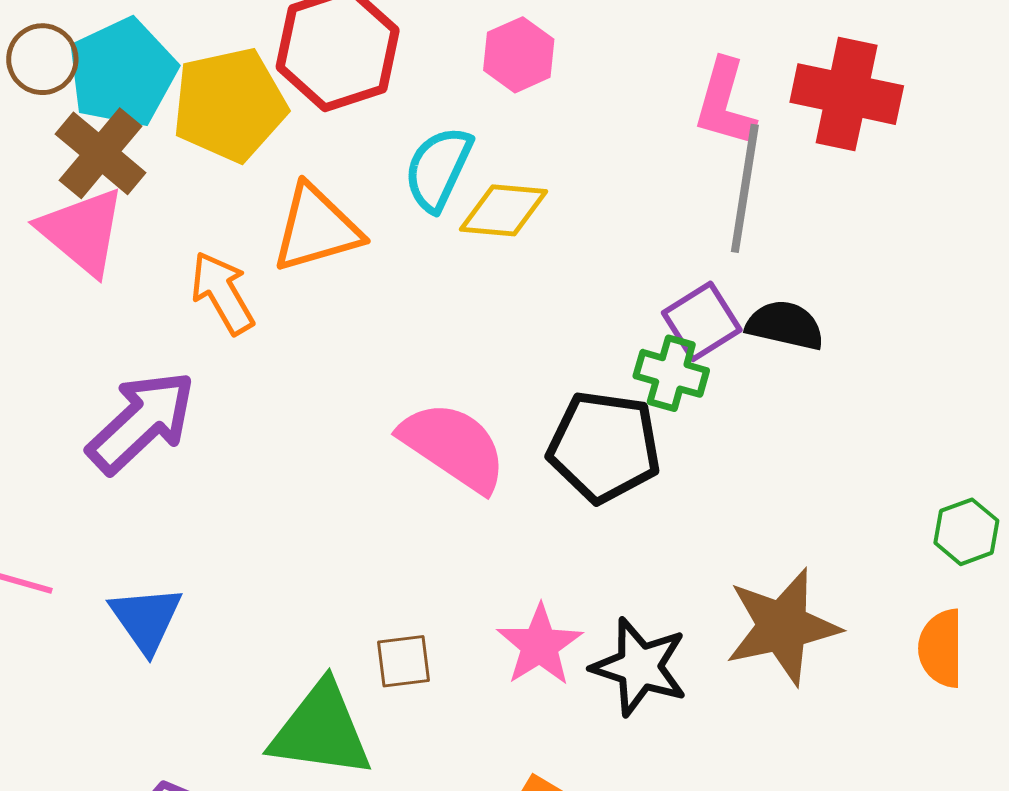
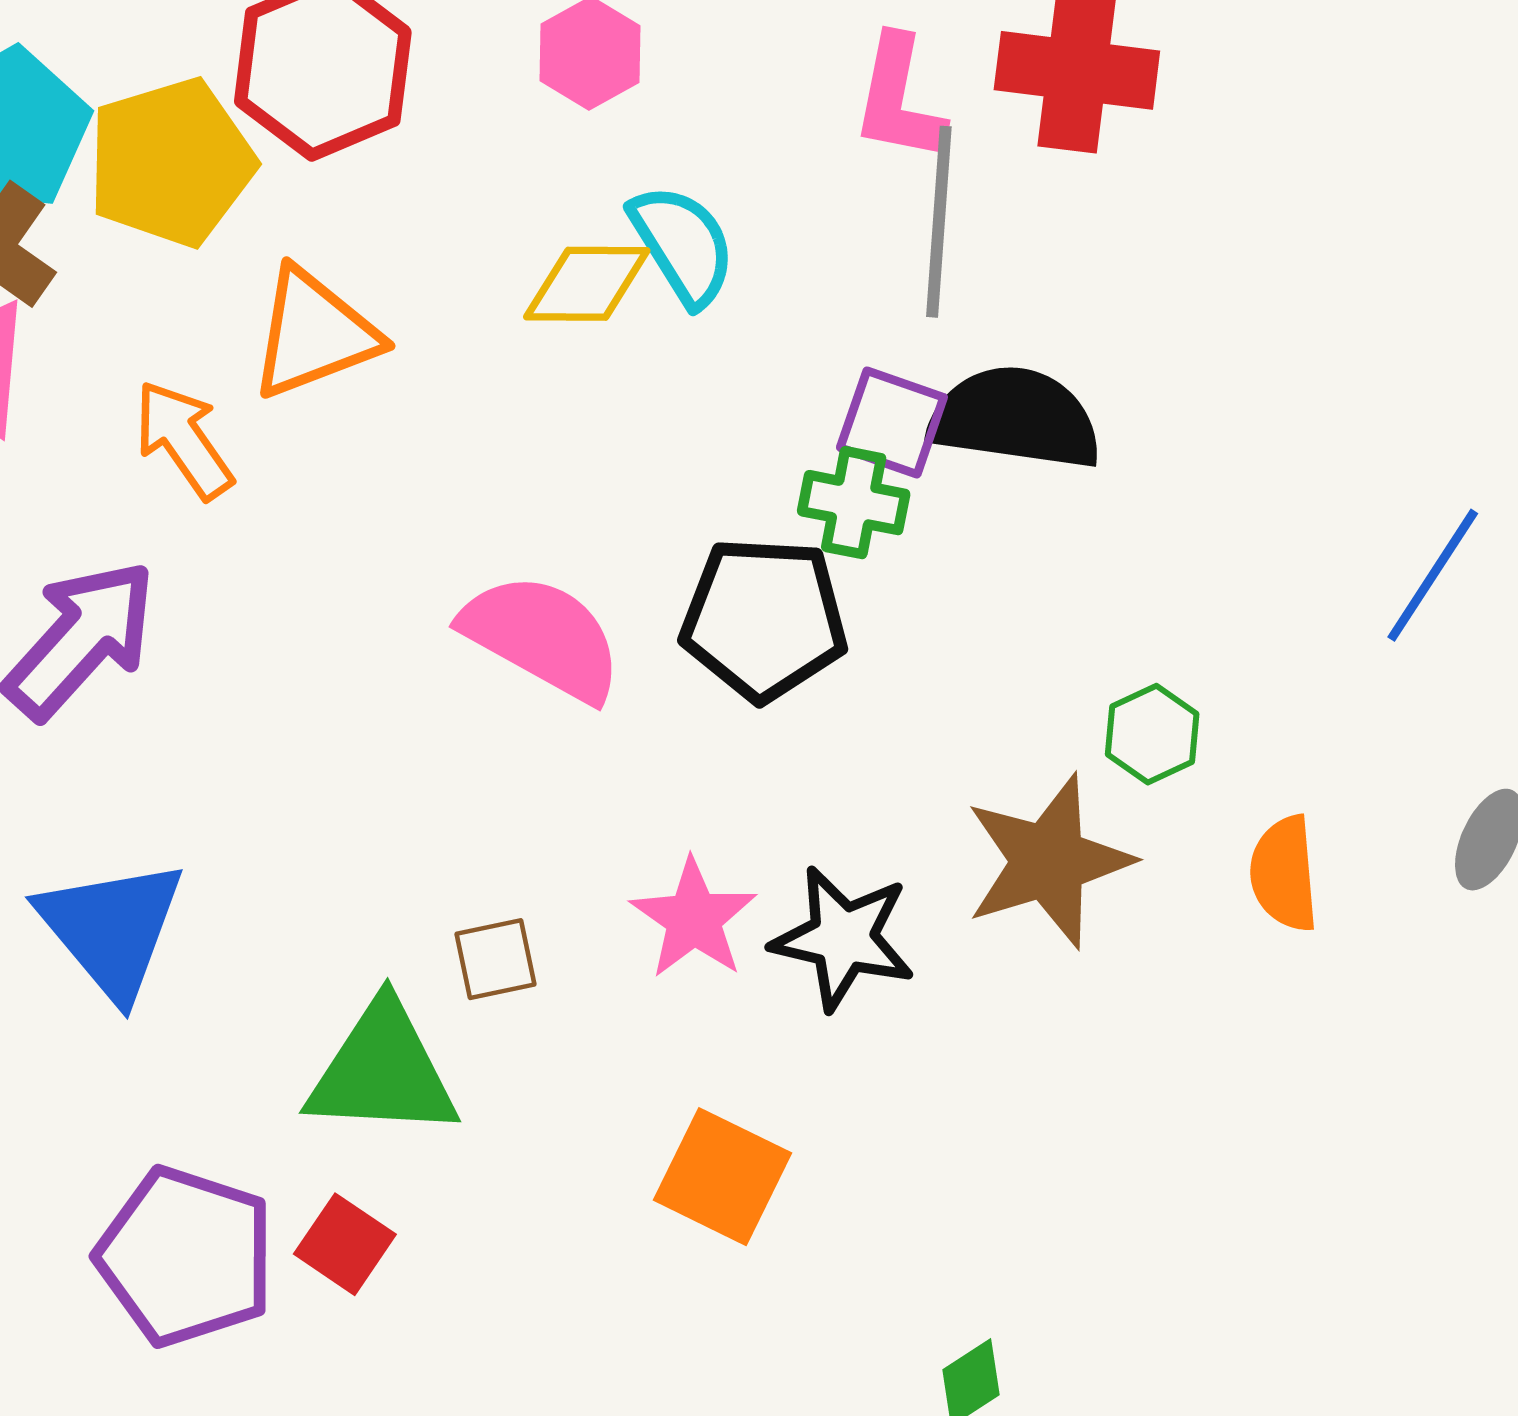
cyan semicircle: (438, 169) -> (683, 245), moved, turned 128
purple square: (702, 321) -> (892, 422), turned -34
black semicircle: (785, 325) -> (1015, 418), size x1.5
green hexagon: (966, 532) -> (1152, 734), moved
blue triangle: (146, 619) -> (112, 929), size x1.4

